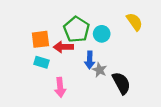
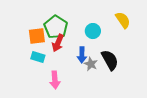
green pentagon: (77, 29) -> (56, 27), moved
red arrow: (63, 47) -> (58, 43), turned -66
black semicircle: (121, 83) -> (110, 60), moved

